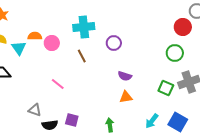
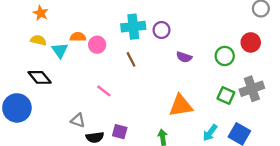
red circle: (183, 27) -> (251, 42), moved
purple circle: (114, 43) -> (161, 30), moved
green circle: (175, 53) -> (225, 56), moved
purple semicircle: (125, 76) -> (184, 57), moved
orange triangle: (126, 97) -> (181, 106), size x1.6

